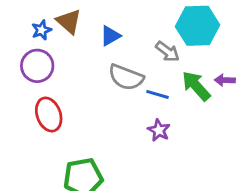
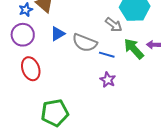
blue triangle: (110, 36) -> (58, 34), moved

